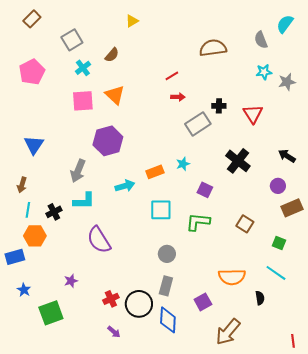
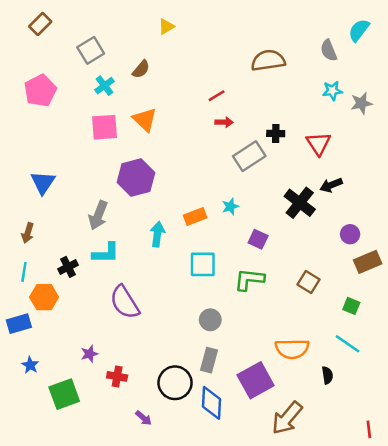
black arrow: (287, 156) -> (331, 185), moved, turned -54
cyan arrow: (125, 186) -> (157, 234), turned -66
cyan line: (28, 210) -> (24, 272), moved
red cross: (111, 299) -> (117, 376), moved, turned 35
purple square: (203, 302) -> (256, 380), size x1.6

